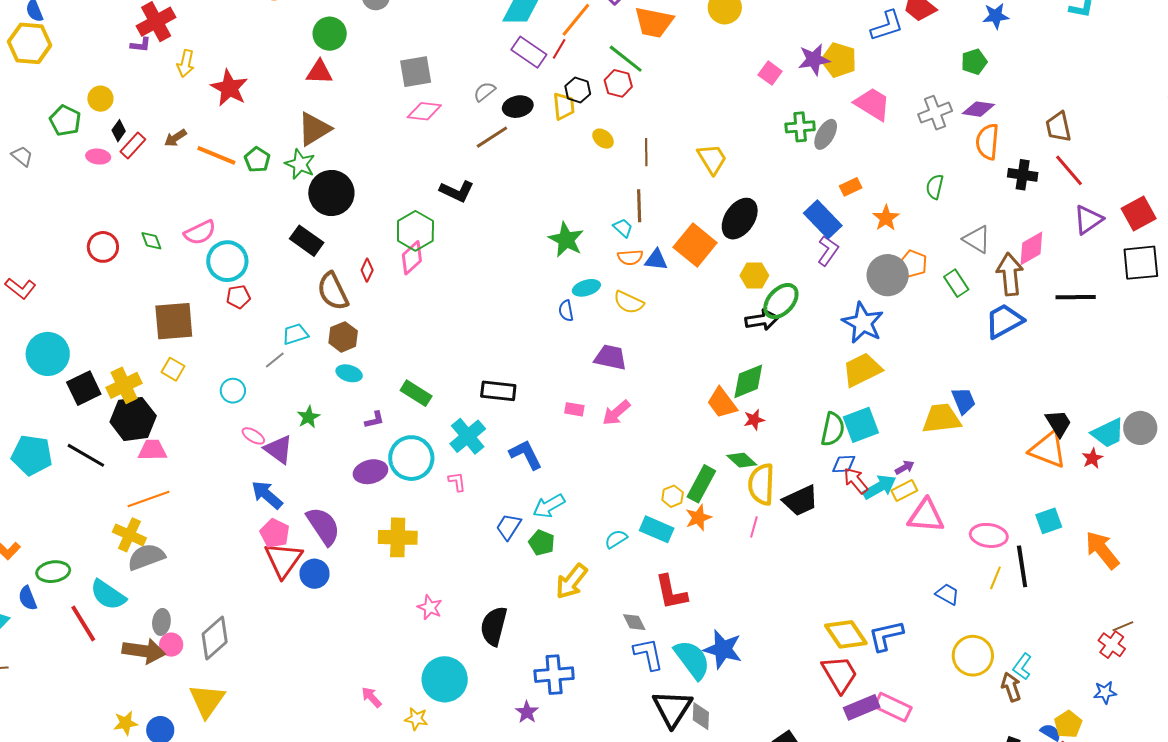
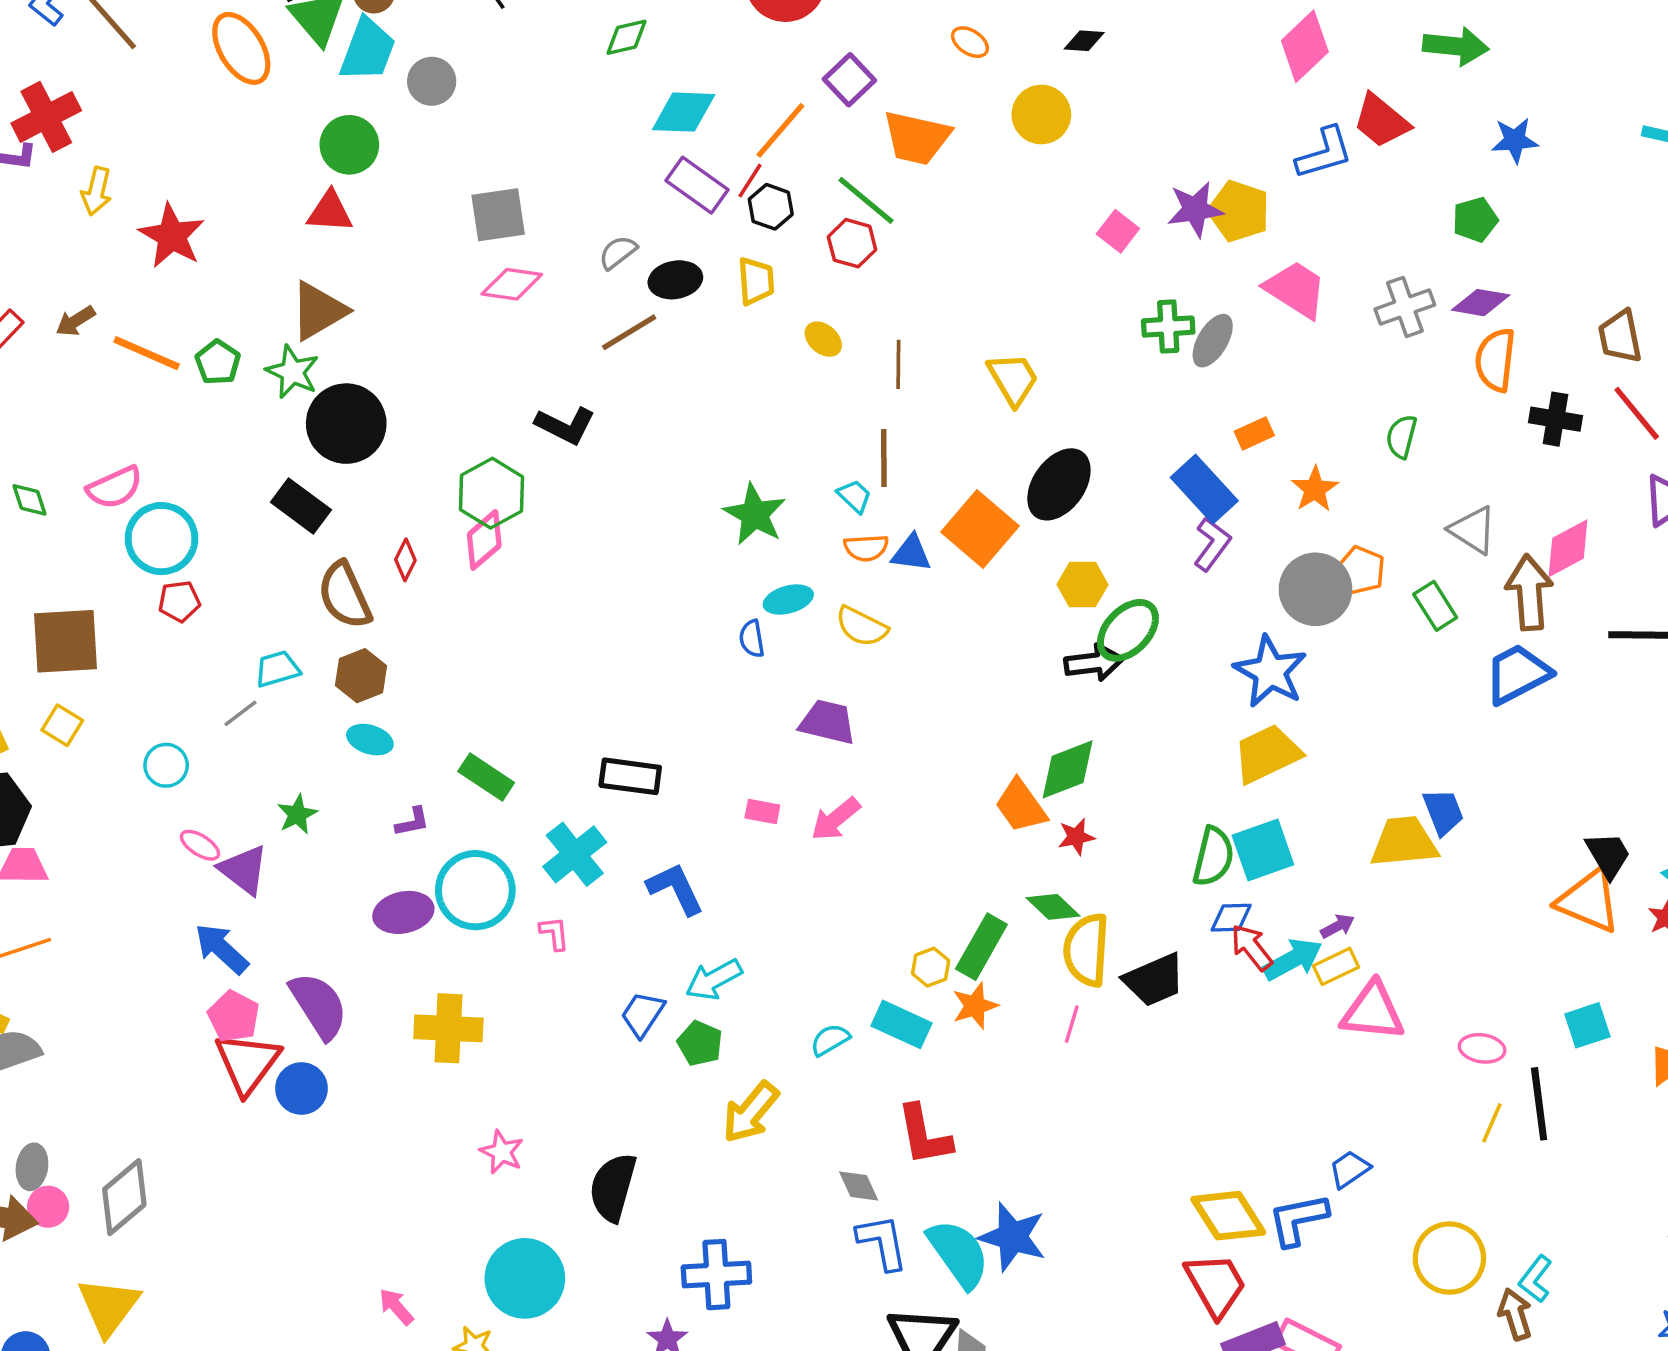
black hexagon: (578, 90) -> (771, 207), moved
pink ellipse: (989, 535) -> (1482, 1048), size x0.7
blue trapezoid: (947, 594) -> (1350, 1169), moved, turned -65

